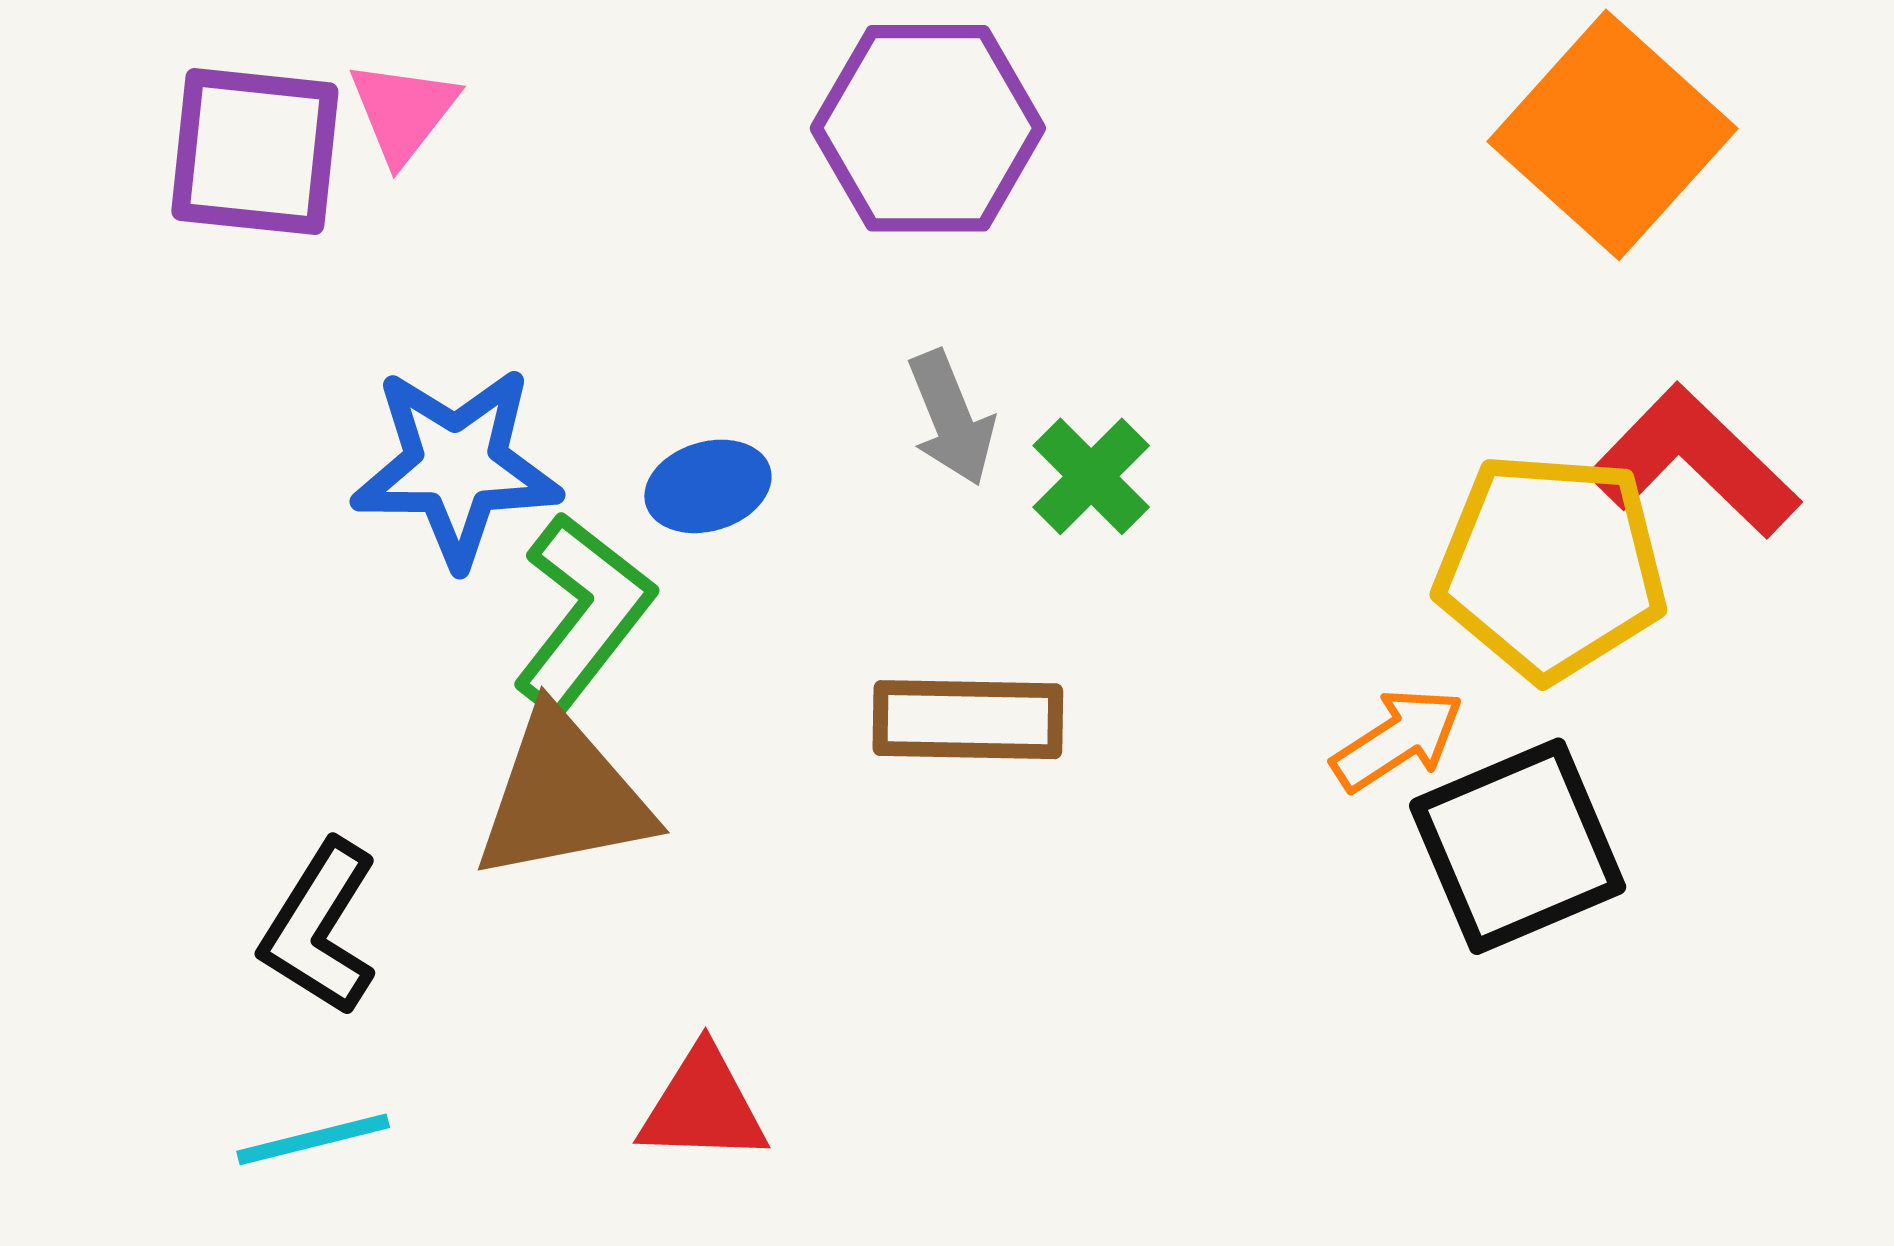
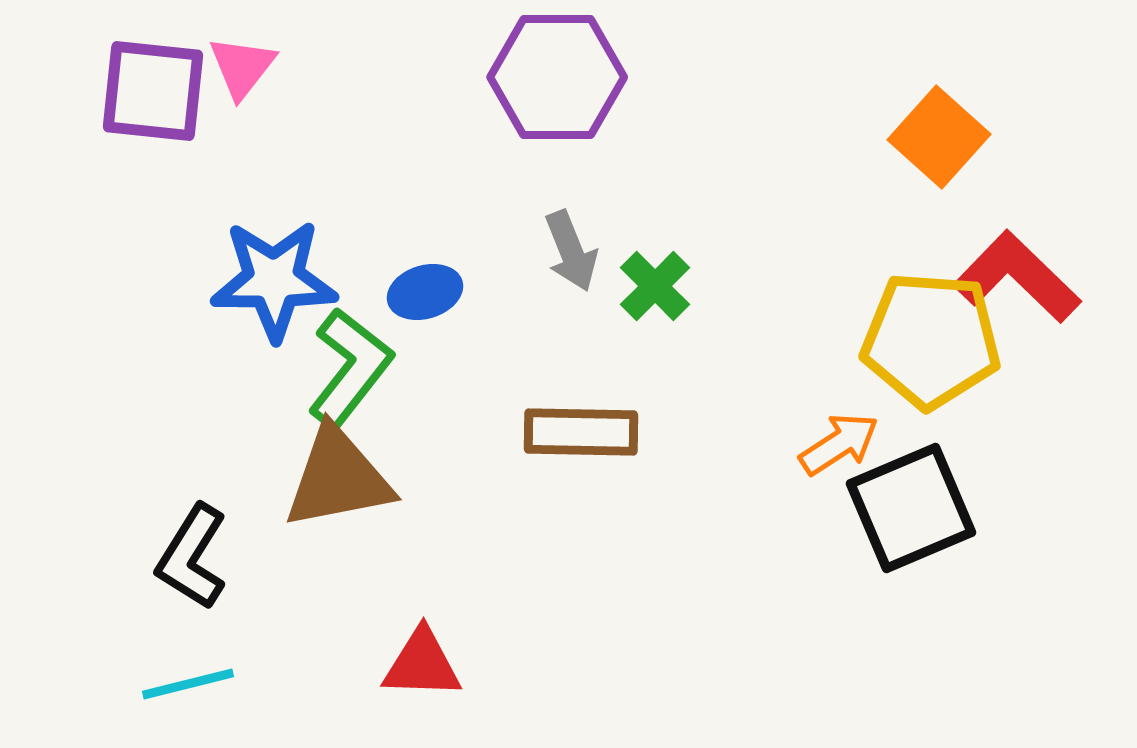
orange square: (1613, 135) -> (939, 137), moved, size x0.7

